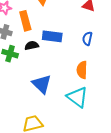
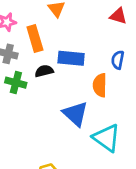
orange semicircle: (82, 70) -> (100, 85), moved
blue triangle: (42, 84) -> (75, 114), moved

